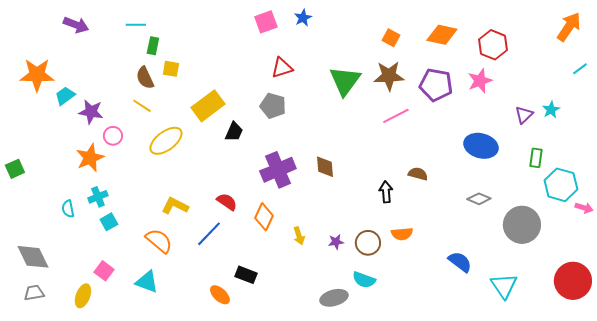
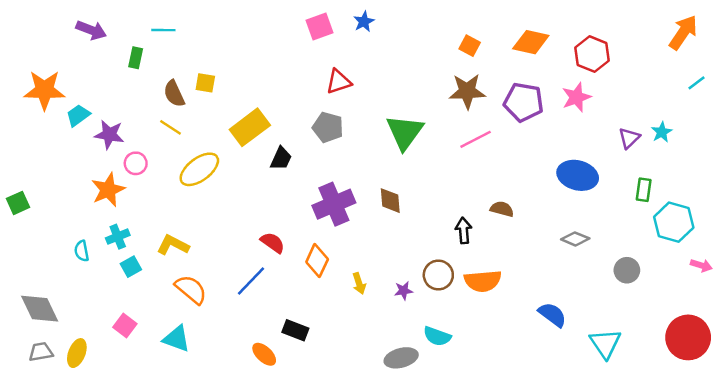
green rectangle: (153, 46) -> (136, 58), moved
green triangle: (345, 81) -> (405, 132), moved
yellow L-shape: (175, 206) -> (173, 245), moved
pink arrow: (584, 208) -> (701, 265), moved
gray circle: (522, 225) -> (627, 270), size x0.6
orange semicircle: (402, 234) -> (483, 281), size x1.4
brown circle: (368, 243) -> (438, 275), moved
yellow ellipse: (83, 296) -> (77, 353), moved

